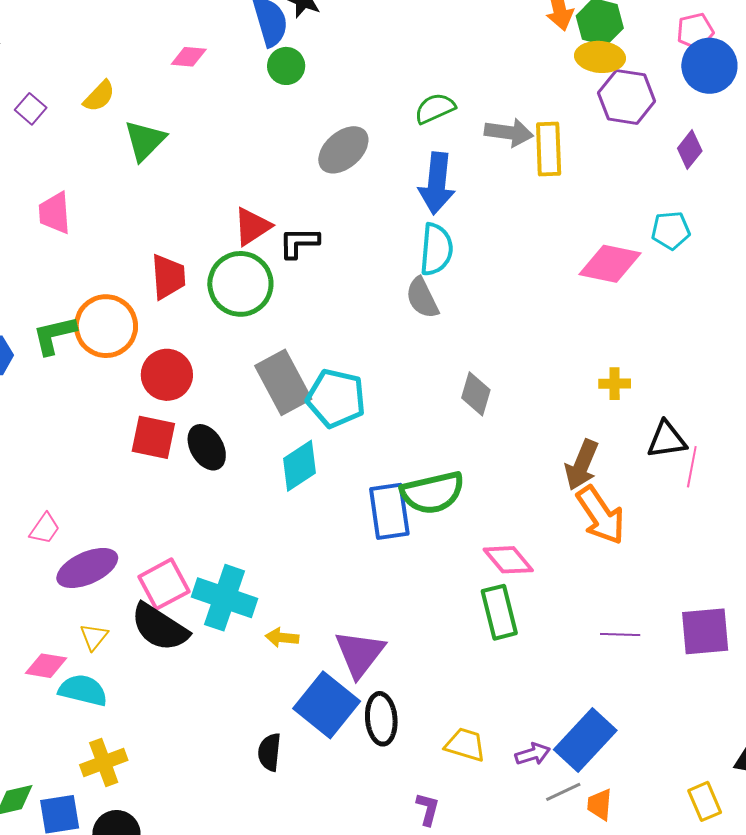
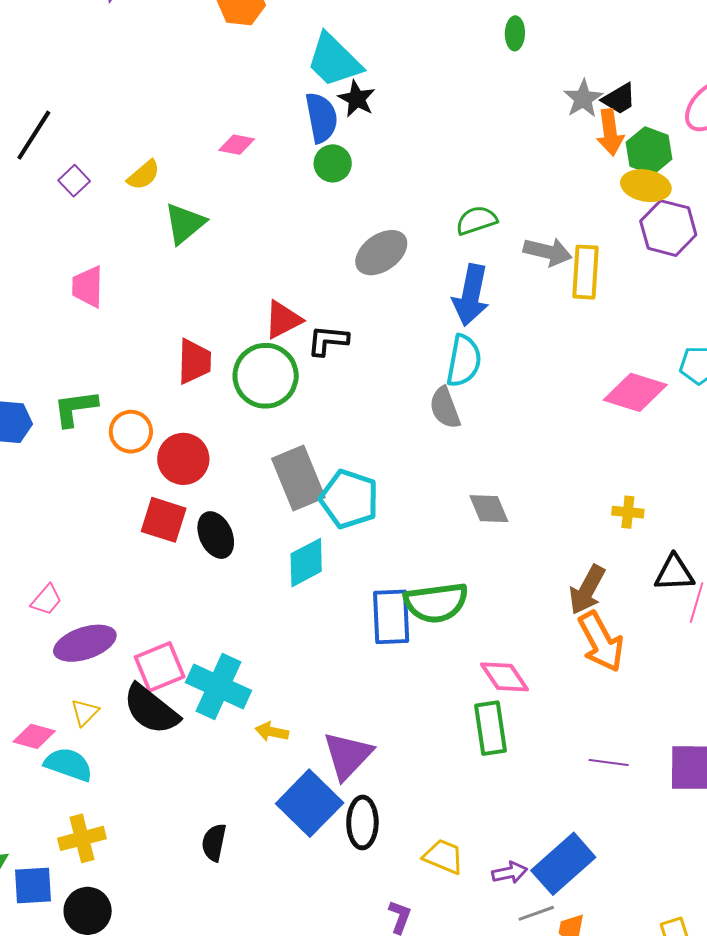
orange circle: (106, 326) -> (131, 432), moved, size x0.7
gray diamond: (476, 394) -> (489, 509), turned -45
black semicircle: (269, 752) -> (214, 842), moved

